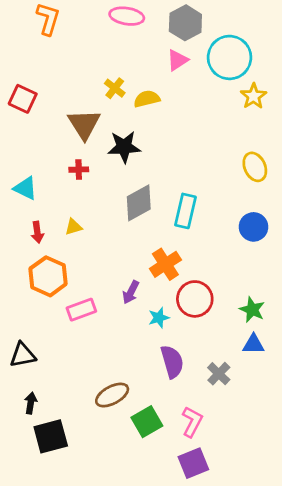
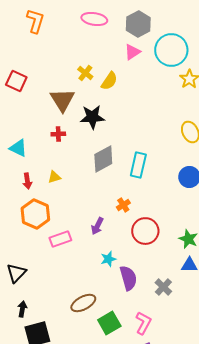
yellow semicircle: (147, 99) -> (109, 81), turned 138
orange cross: (165, 264) -> (123, 205), size x0.6
cyan star: (159, 318) -> (108, 259), moved
black triangle: (23, 355) -> (16, 273), turned -35

